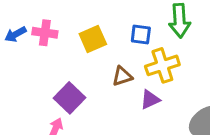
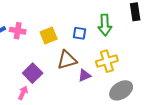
yellow cross: (162, 65) -> (107, 61), moved
brown triangle: (122, 76) -> (67, 60), size x1.5

